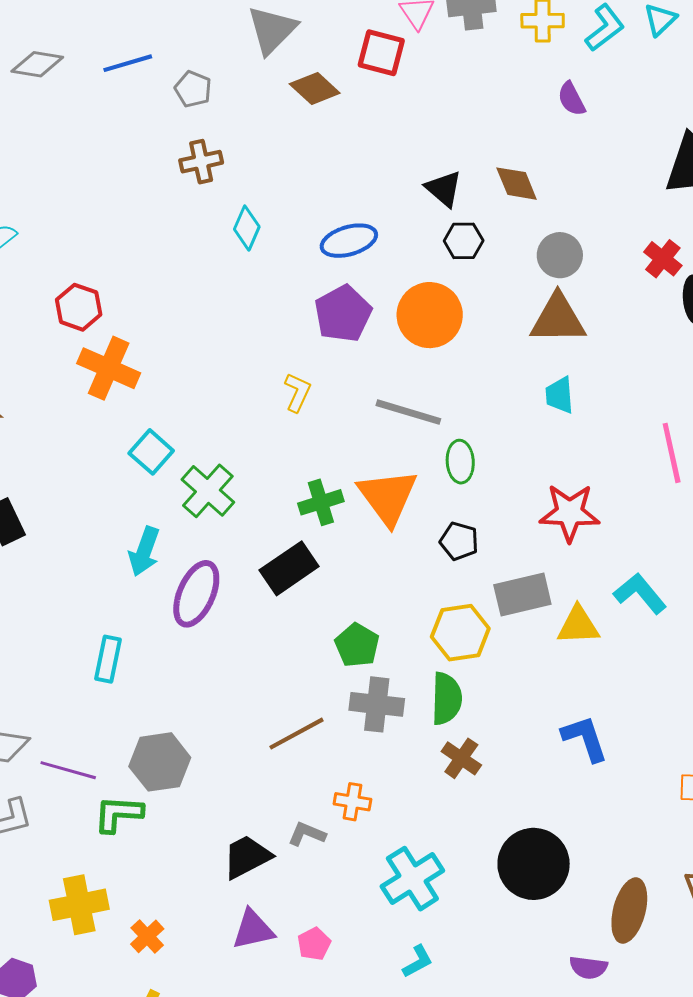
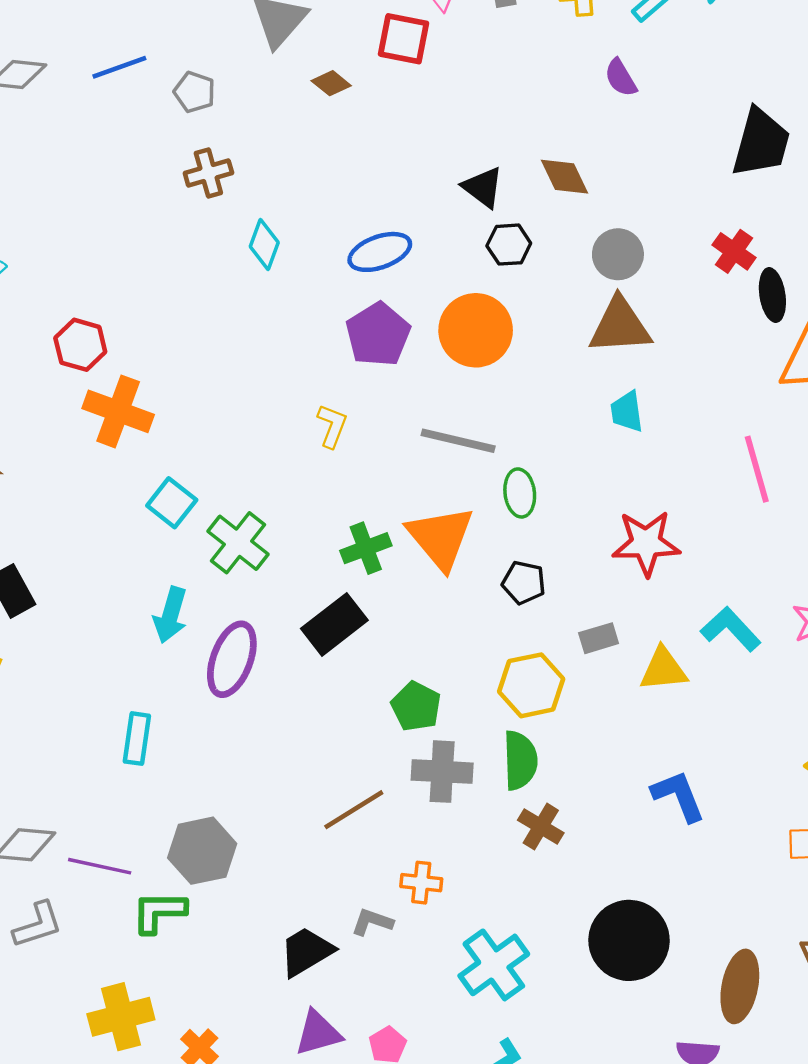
brown diamond: (315, 88) -> (331, 83), size x0.7
gray rectangle: (522, 594) -> (599, 638), size x0.6

